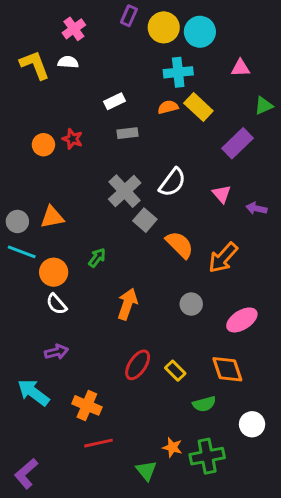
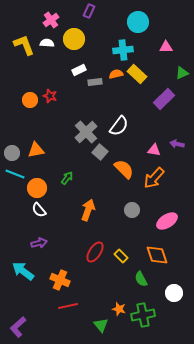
yellow circle: (164, 27) -> (74, 39), moved
gray rectangle: (127, 133) -> (95, 82), moved
pink triangle: (222, 194) -> (154, 150), moved, turned -40
green semicircle: (204, 404) -> (141, 279), turned 77

